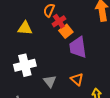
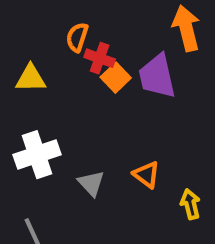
red cross: (59, 21) -> (100, 58), turned -32
purple trapezoid: (78, 47) -> (157, 76), moved

